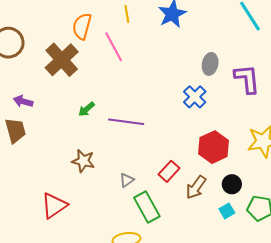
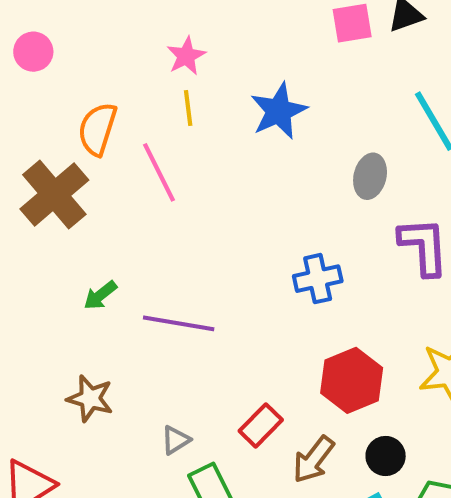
gray ellipse: (210, 64) -> (370, 176), moved
blue cross: (195, 97) -> (318, 279), turned 30

